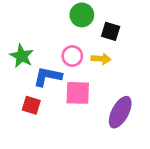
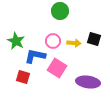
black square: (111, 31) -> (94, 39), moved
pink square: (78, 93) -> (57, 68), turned 30
purple ellipse: (120, 112) -> (88, 82), turned 70

